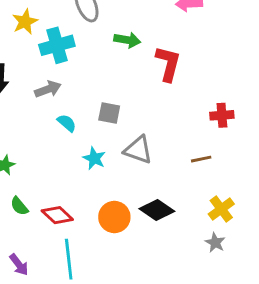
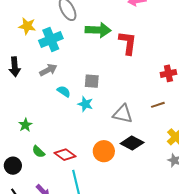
yellow star: (25, 22) -> (27, 26), turned -30
green arrow: (127, 40) -> (98, 30), size x1.4
gray triangle: (138, 150) -> (123, 114), moved
cyan star: (94, 158) -> (85, 104), moved

